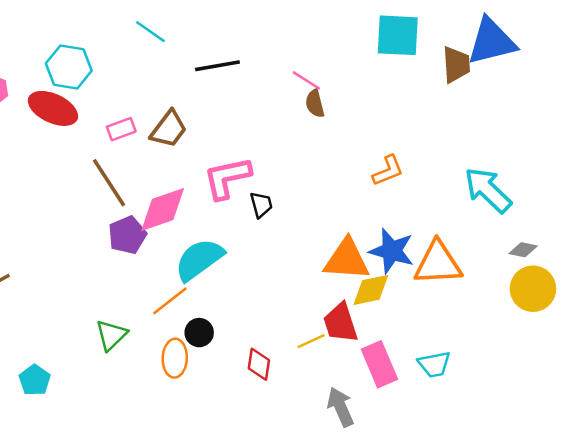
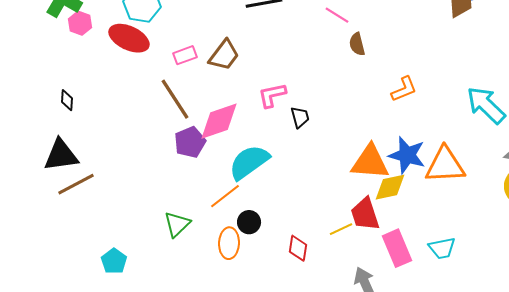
brown semicircle: (315, 104) -> (357, 44), moved
pink L-shape: (227, 178) -> (272, 95), size x0.7

